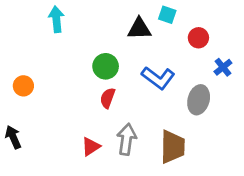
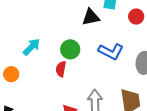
cyan arrow: (56, 19) -> (31, 47), moved, turned 60
red semicircle: (108, 98) -> (61, 69), moved

